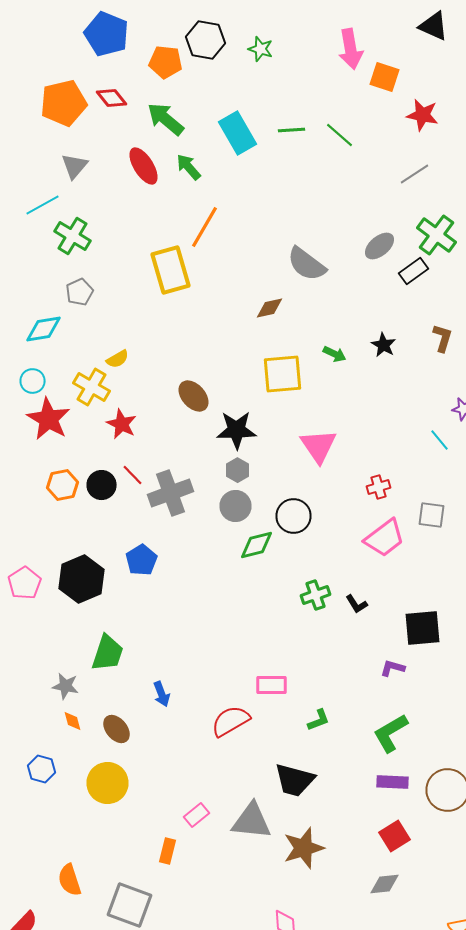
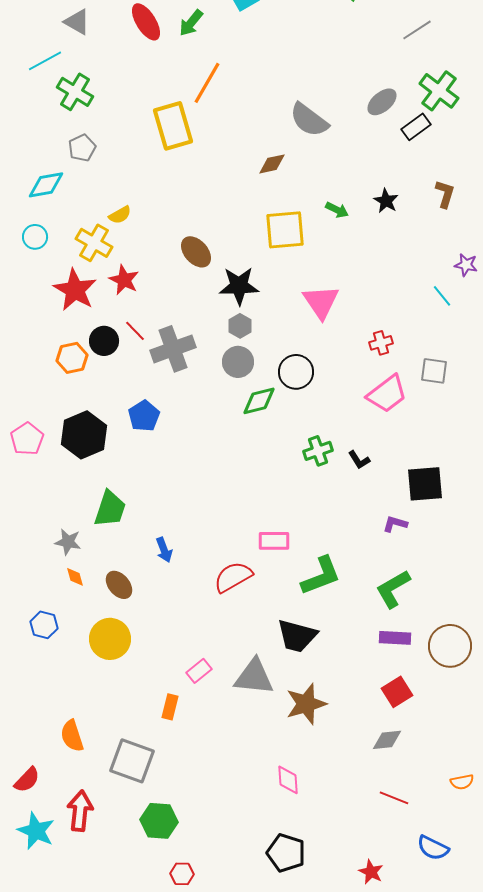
gray triangle: (74, 166) -> (77, 22), turned -40
green arrow: (188, 167) -> (191, 23), turned -100
red star: (48, 419) -> (75, 290), moved
orange hexagon: (62, 485) -> (72, 358), moved
green L-shape: (318, 720) -> (321, 576), size x1.8

